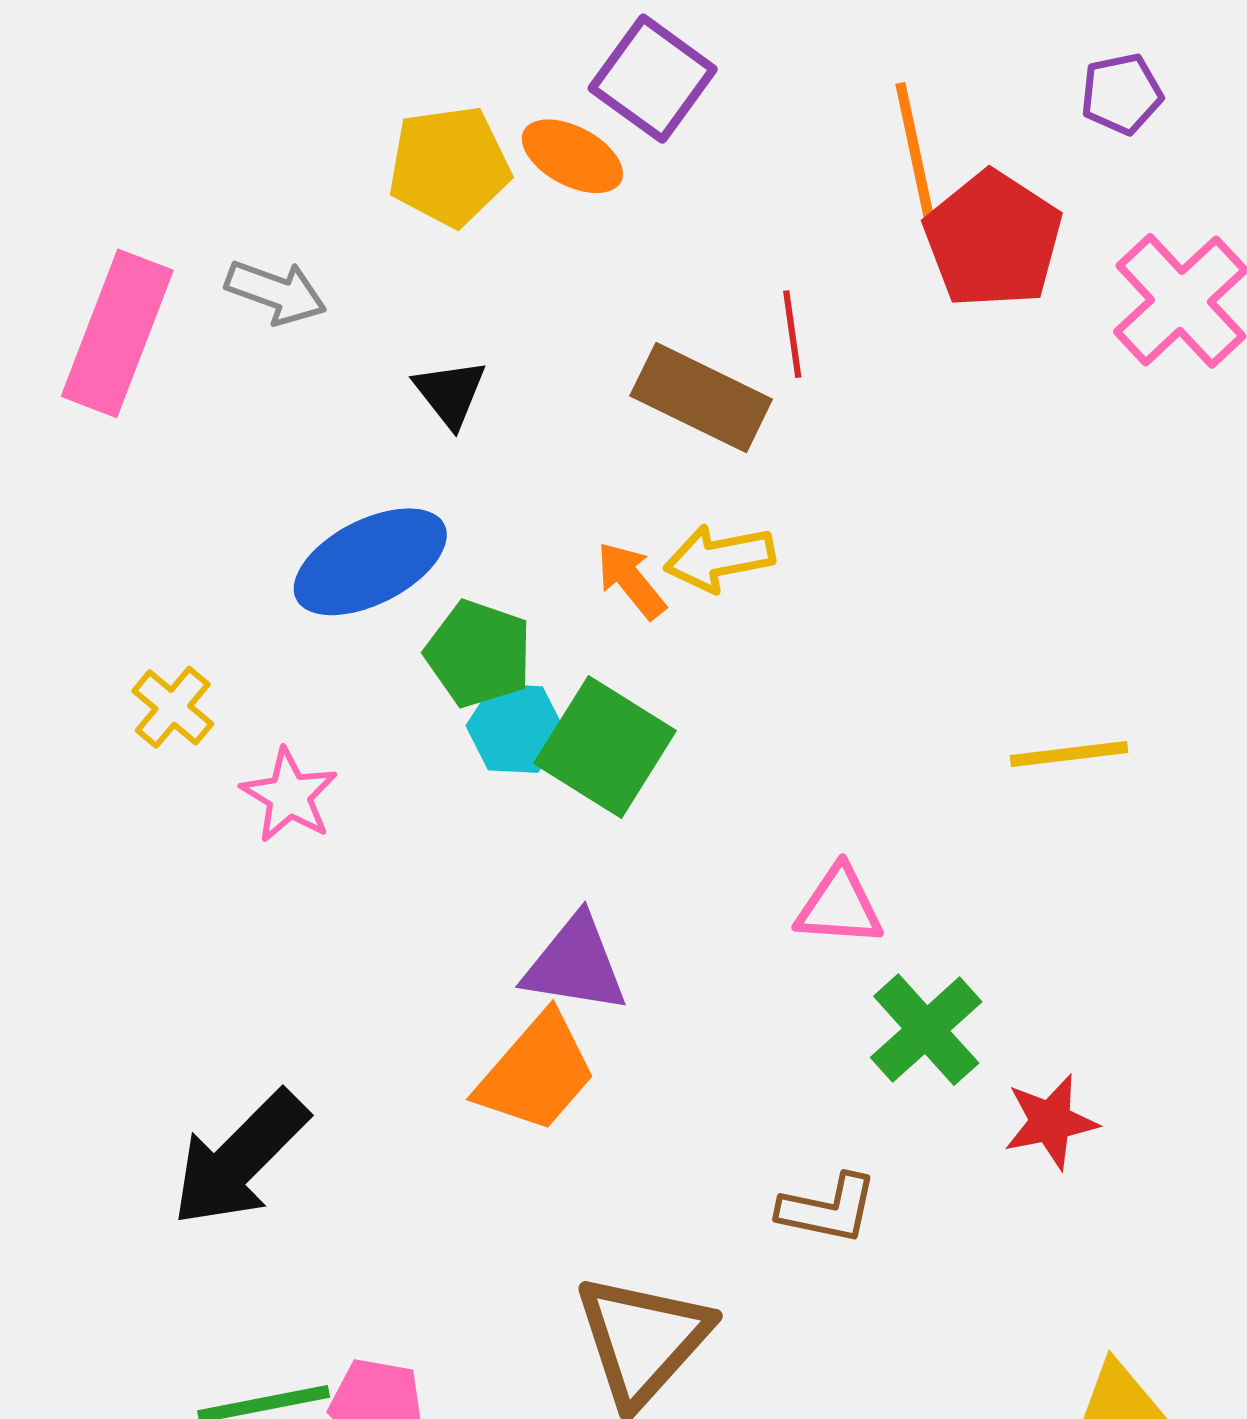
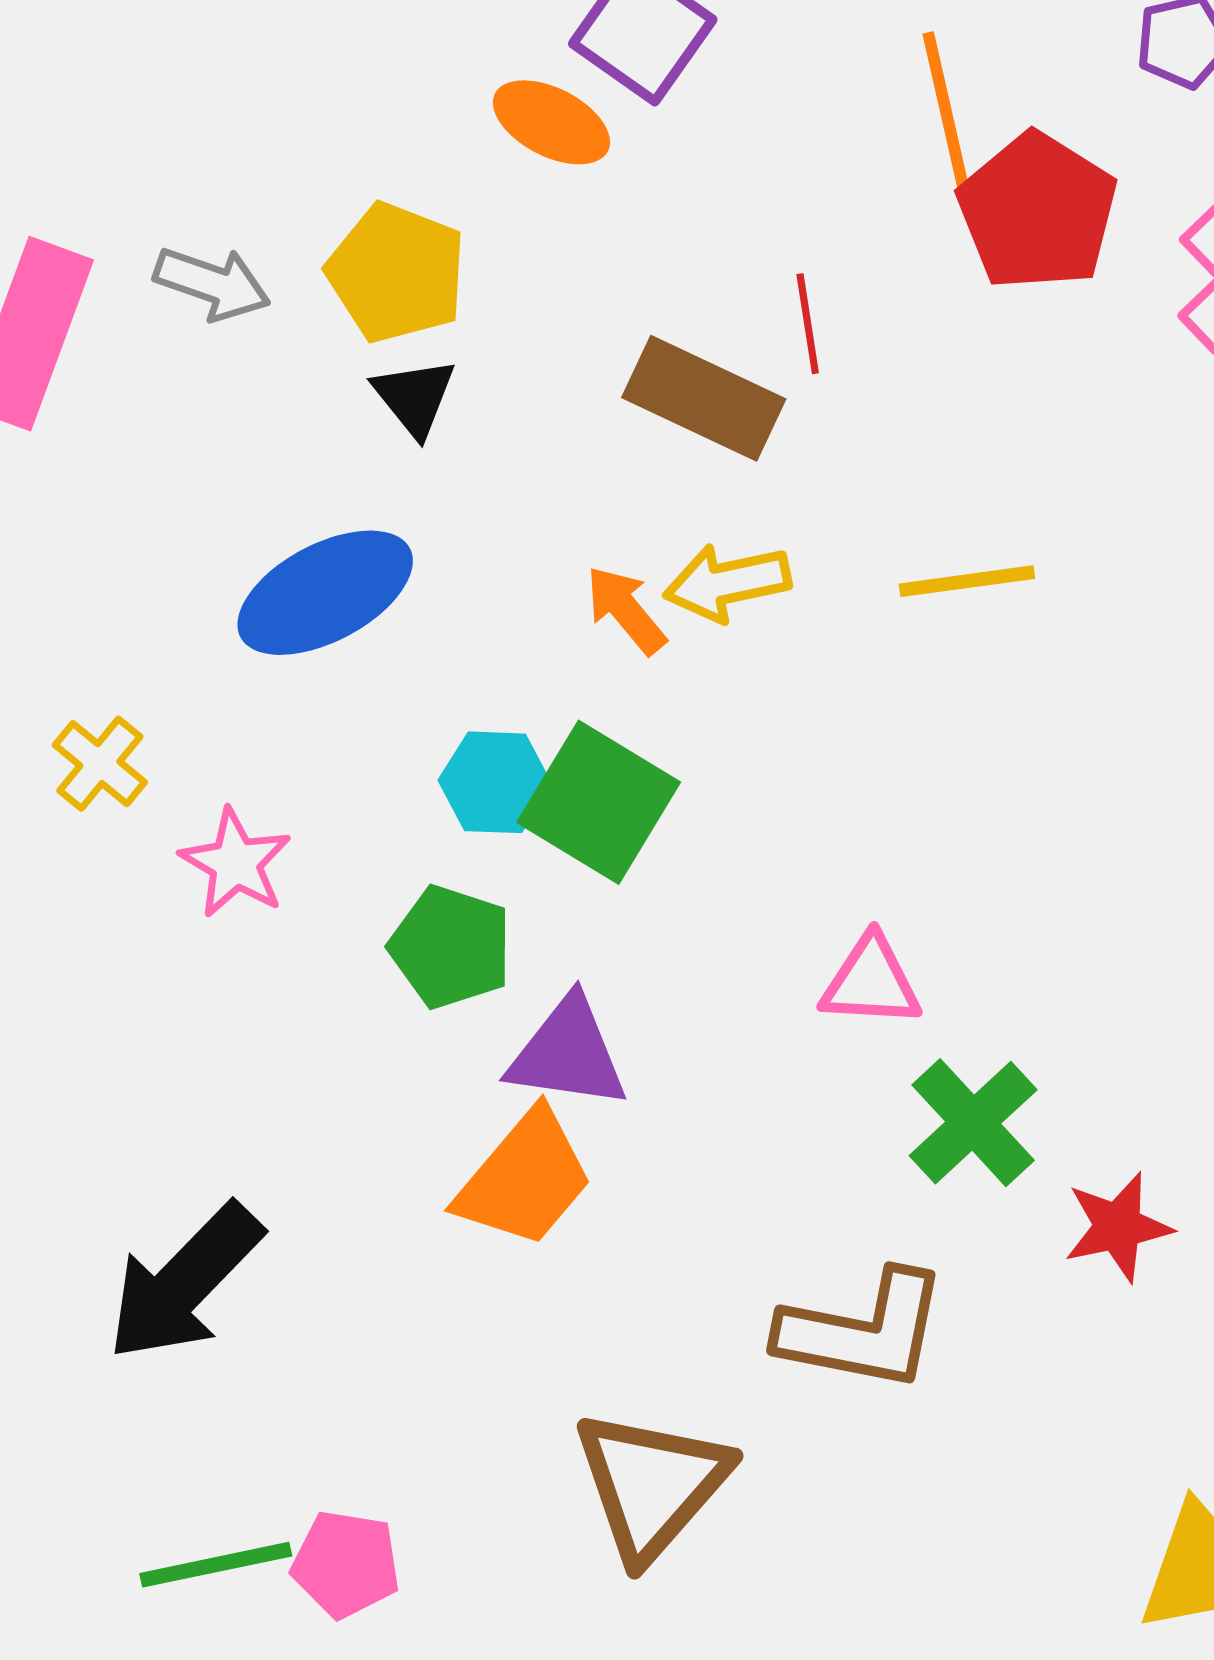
yellow pentagon: (449, 166) -> (397, 273), moved, turned 30
green pentagon: (479, 654) -> (451, 947), moved
yellow line: (1069, 754) -> (967, 581), moved
brown L-shape: (828, 1209) -> (863, 1331), size x1.5

